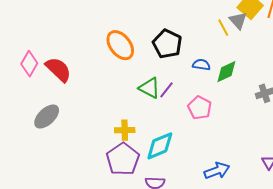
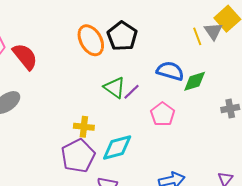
black pentagon: (167, 44) -> (122, 36), moved
blue semicircle: (201, 65) -> (170, 71), size x1.5

